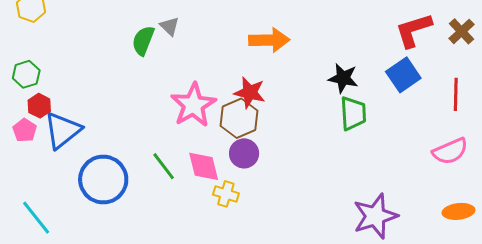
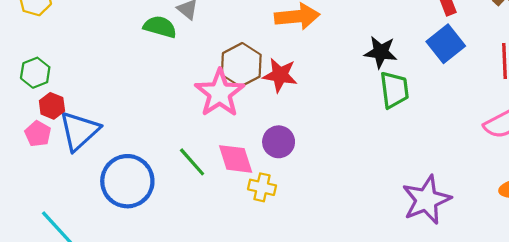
green semicircle: (143, 41) -> (160, 27), turned 88
brown hexagon: (239, 118) -> (241, 65), moved

